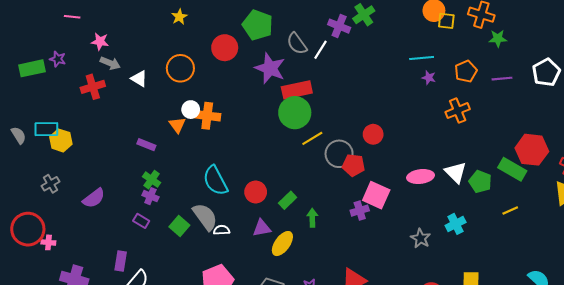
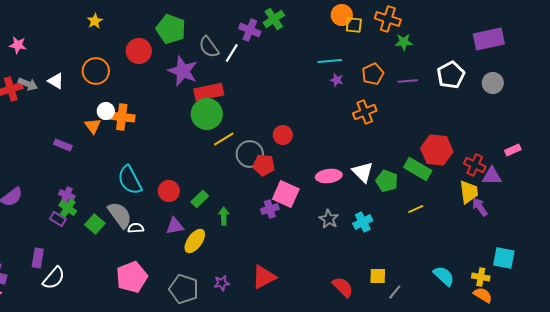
gray arrow: (110, 63) -> (28, 84), moved
green cross: (152, 180) -> (68, 208), moved
gray star: (421, 238) -> (329, 219), moved

